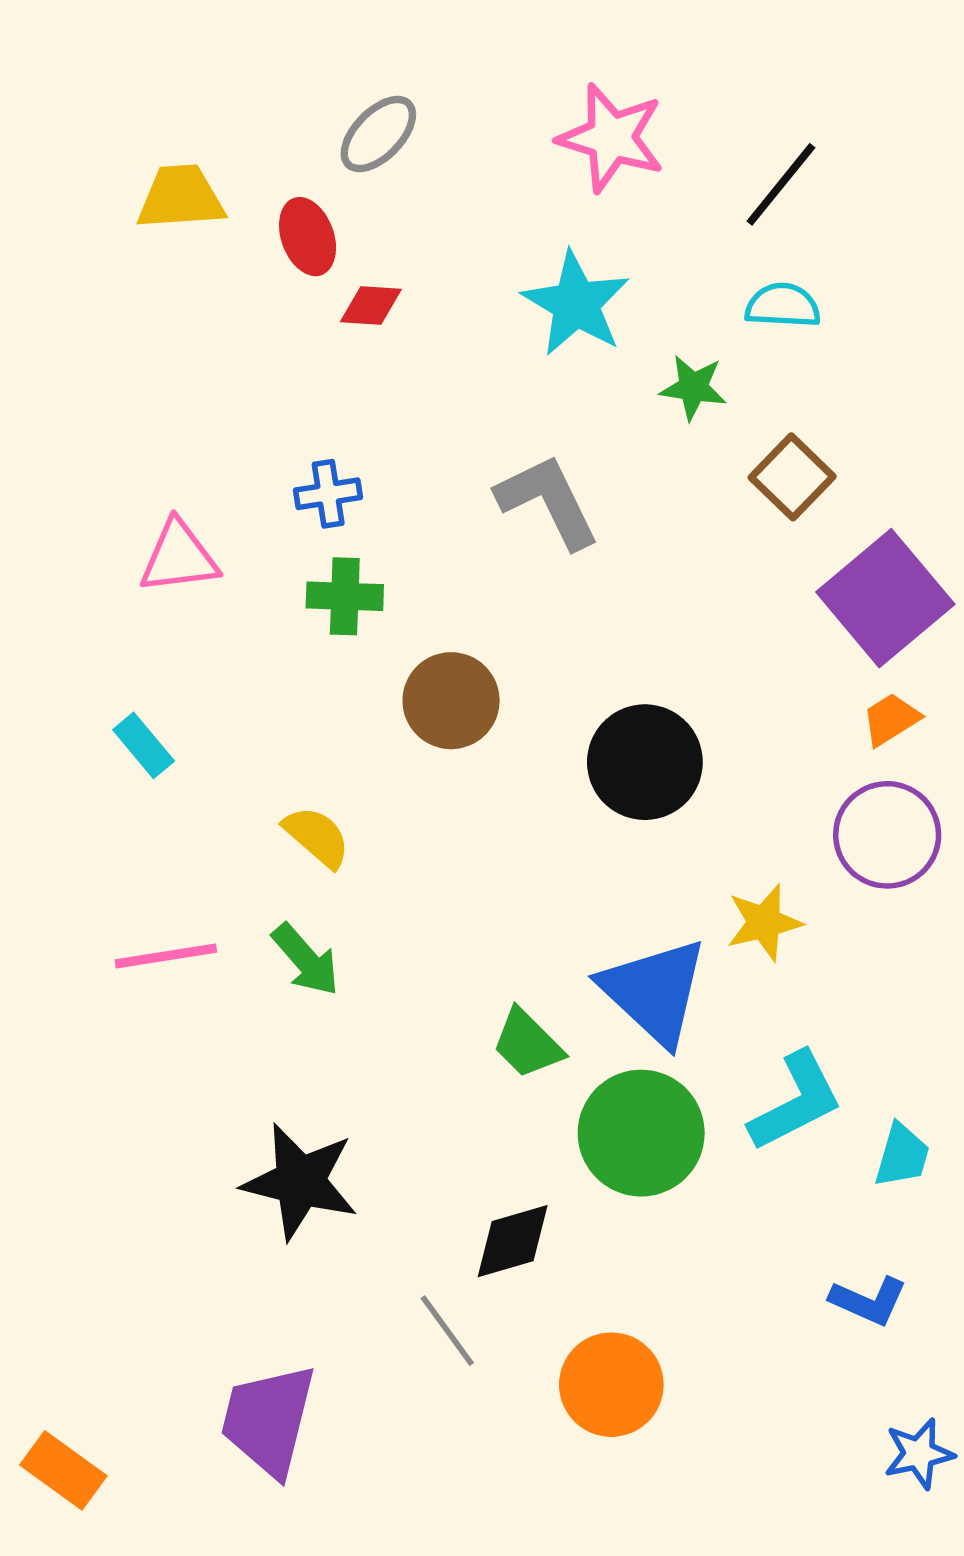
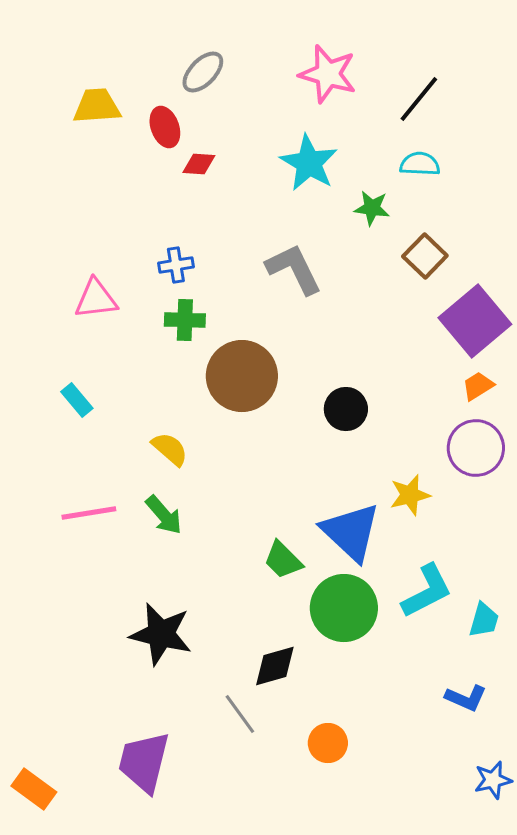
brown circle: (451, 701) -> (242, 376), size x1.4
black circle: (645, 762) -> (346, 409), size x0.7
orange circle: (611, 1385) -> (328, 743), size x0.7

